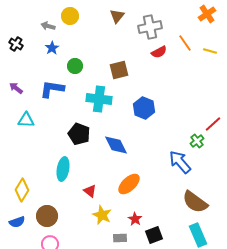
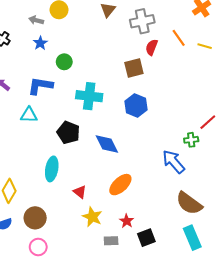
red semicircle: (159, 52) -> (152, 47), turned 140
brown square: (119, 70) -> (134, 68), moved
cyan triangle: (26, 120) -> (29, 115), moved
green cross: (197, 141) -> (191, 140), turned 32

